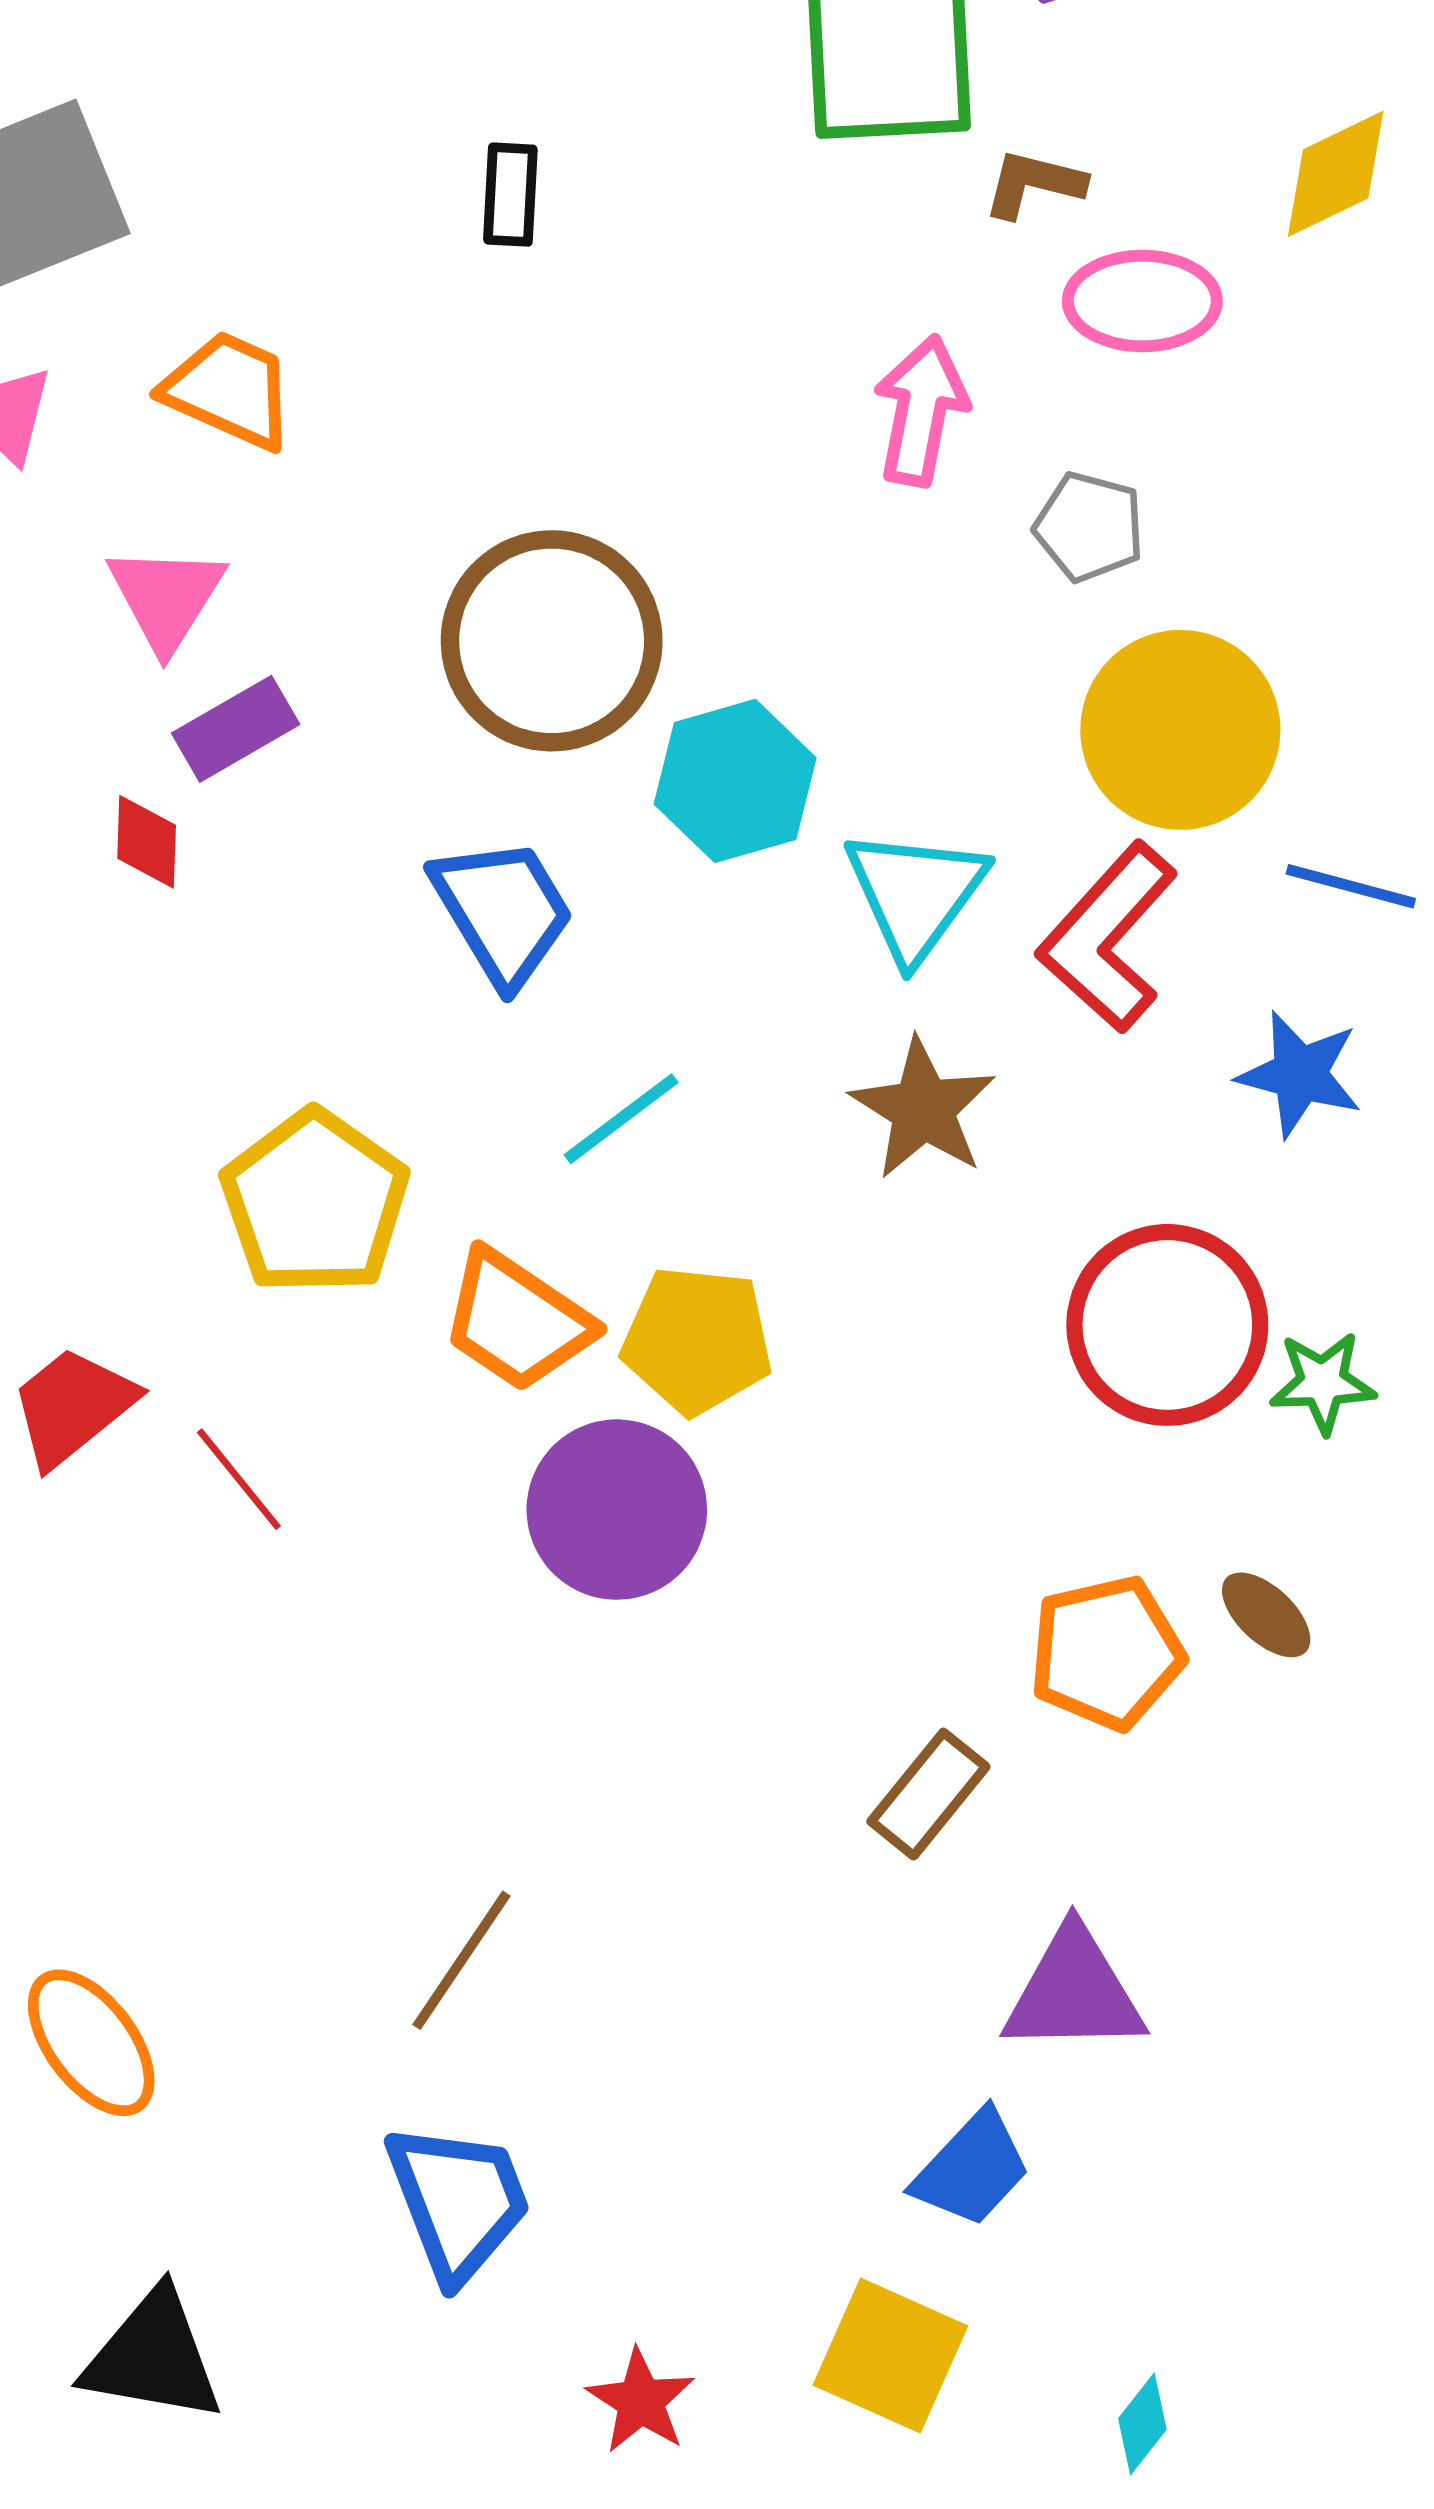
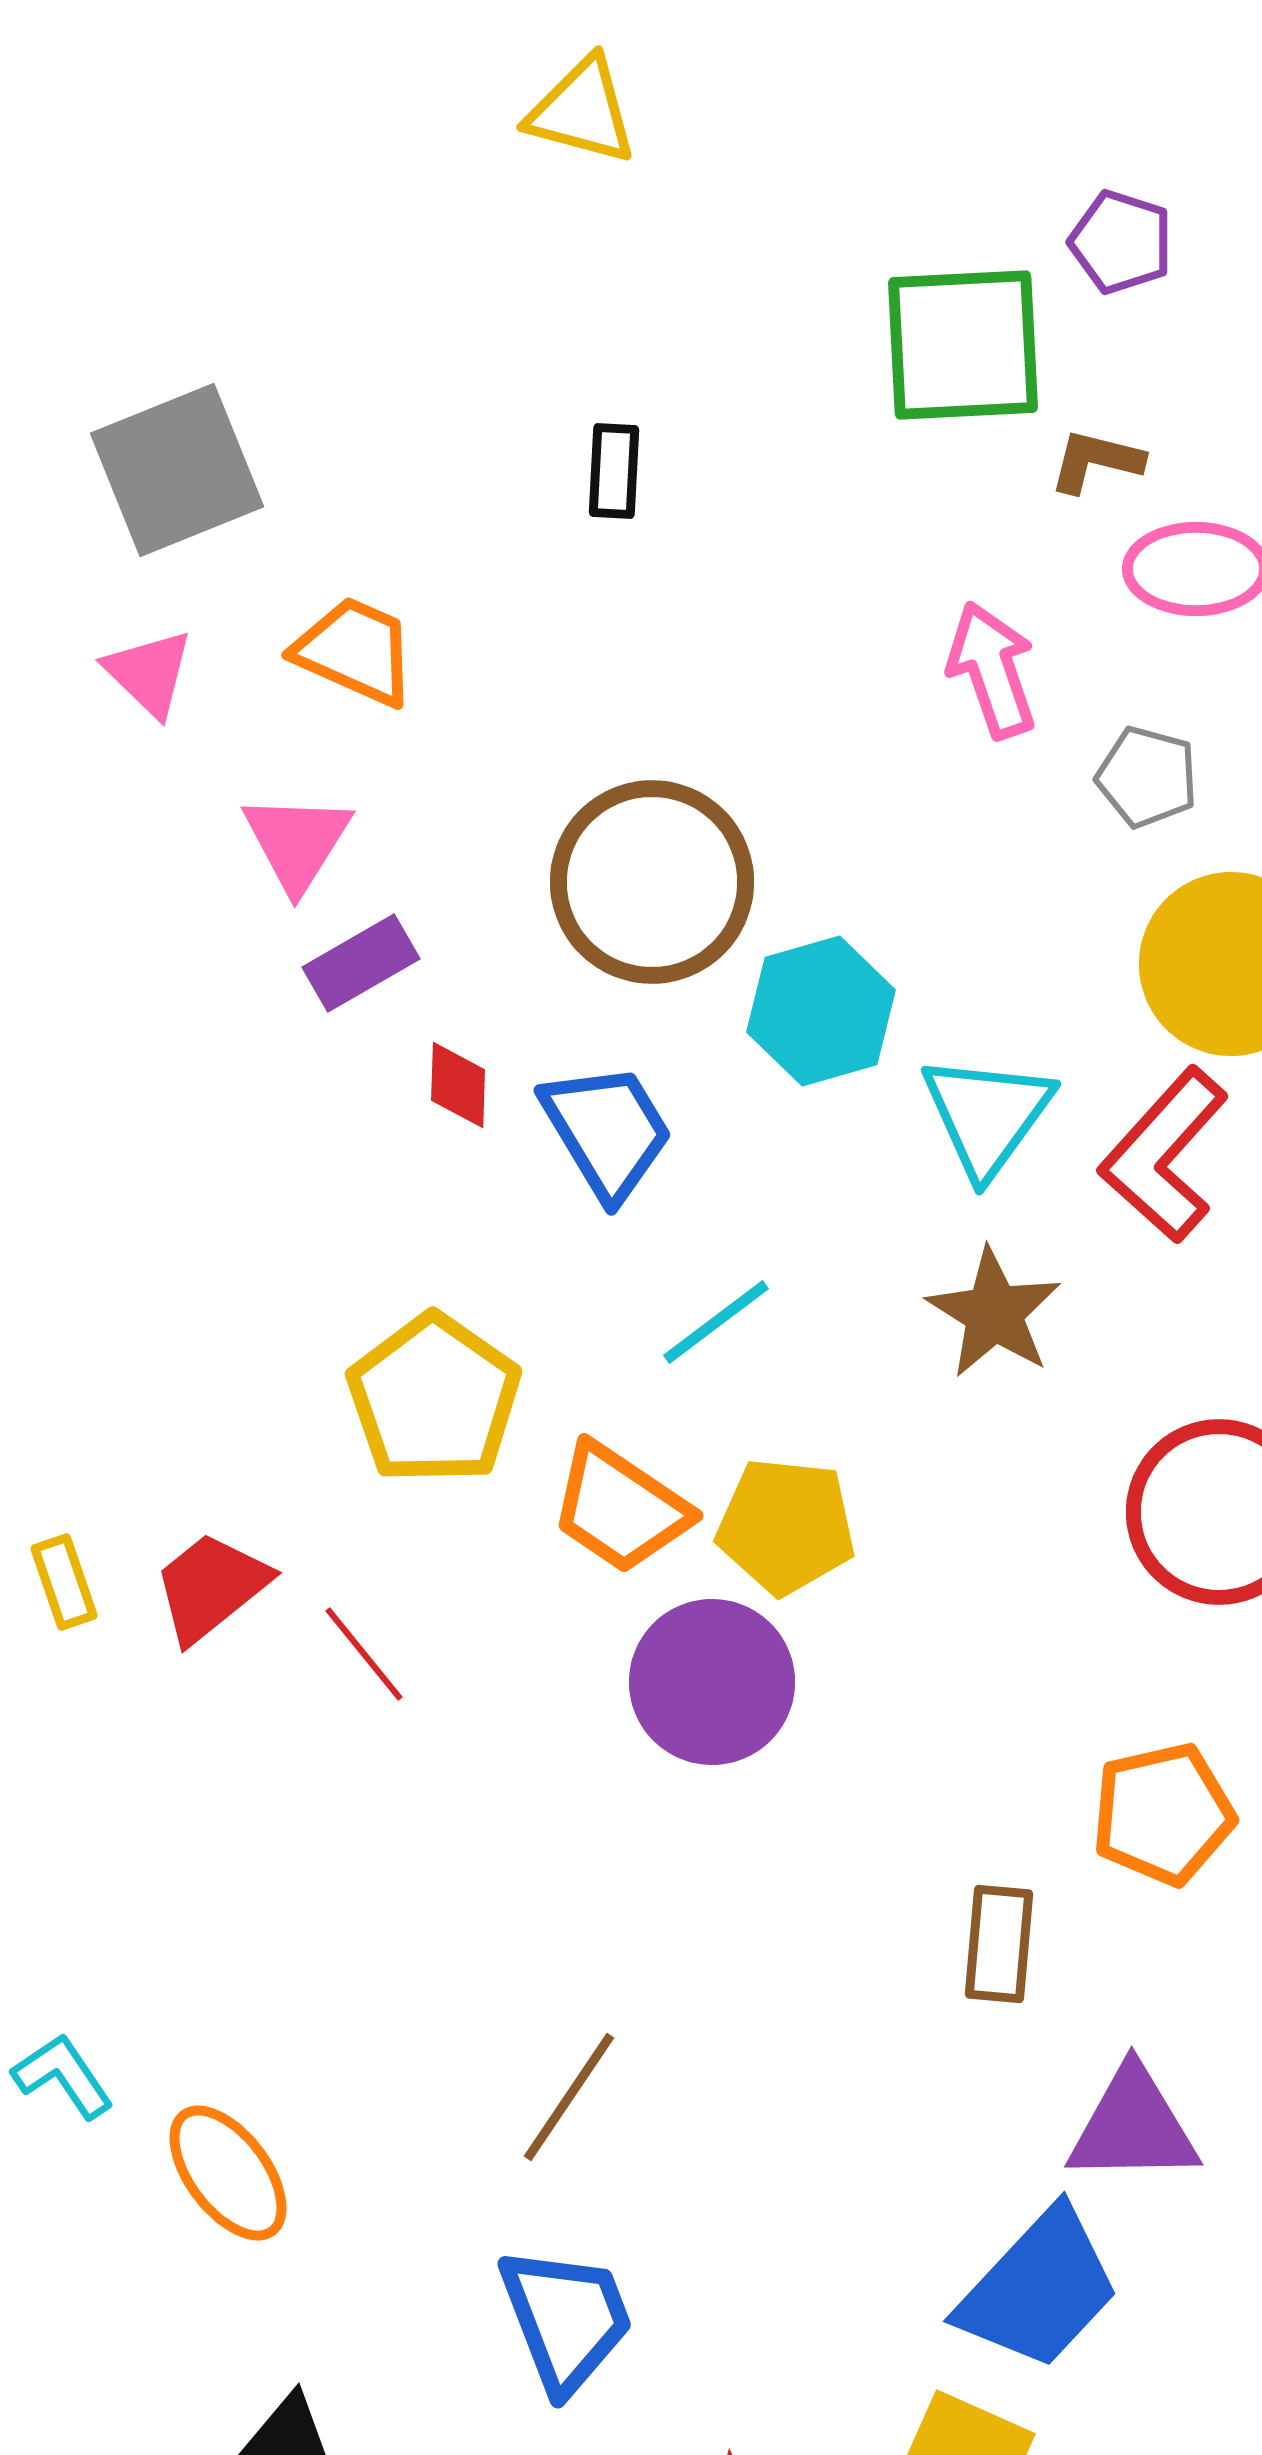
pink arrow: (921, 411) -> (992, 670), turned -30
red diamond: (147, 842) -> (458, 1085), moved
brown rectangle: (928, 1794) -> (999, 1944), turned -34
blue trapezoid: (972, 2169) -> (1039, 2289), size x1.5

